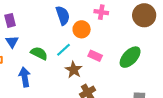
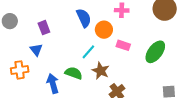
purple rectangle: (10, 20) -> (44, 28), moved
green semicircle: (39, 53) -> (74, 73), moved
pink rectangle: (95, 56) -> (123, 45), moved

